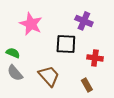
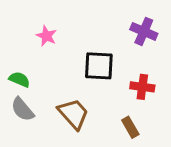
purple cross: (84, 21) -> (144, 31), moved
pink star: (31, 24) -> (46, 36), size x0.6

